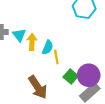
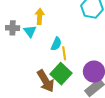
yellow arrow: (32, 42) -> (40, 16), moved
green square: (71, 77) -> (61, 74), moved, size x1.5

